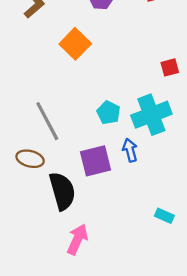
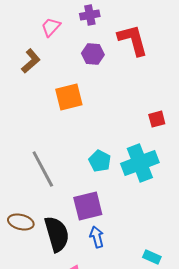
orange square: (75, 44) -> (69, 97), turned 32
blue arrow: (130, 150) -> (97, 237), moved
brown ellipse: (30, 159) -> (21, 222), moved

